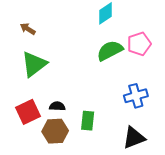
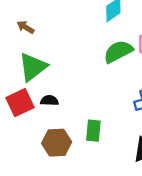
black semicircle: (57, 106) -> (49, 100), moved
red square: (28, 112) -> (20, 103), moved

